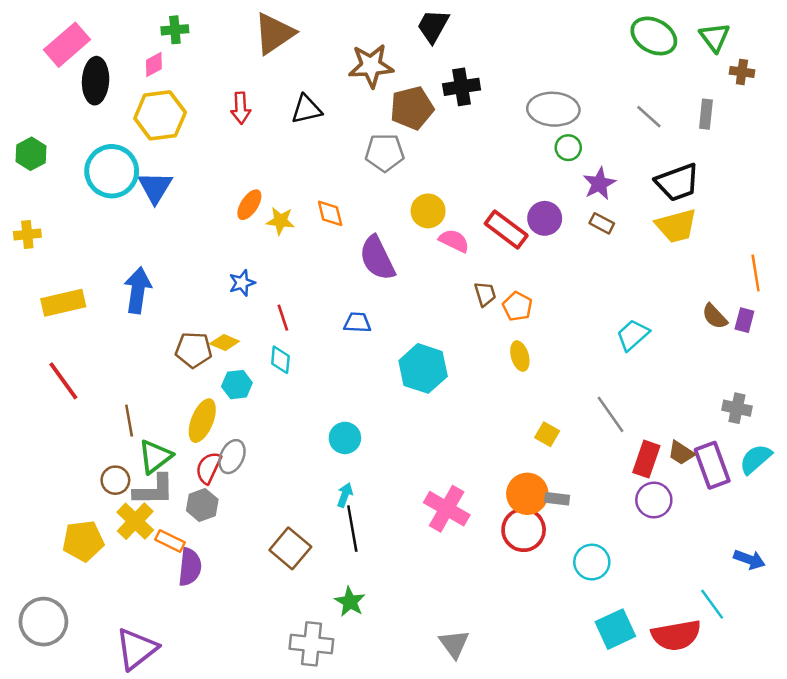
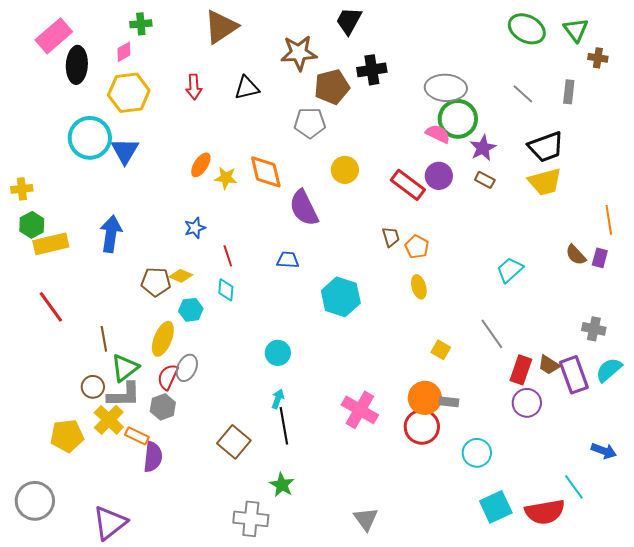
green circle: (568, 148) -> (458, 119), size x1.8
green hexagon: (31, 154) -> (32, 225), moved
orange diamond: (330, 213) -> (266, 172), size x1.5
pink semicircle: (454, 241) -> (438, 134), moved

